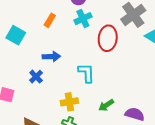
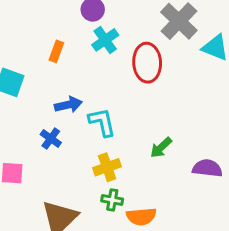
cyan L-shape: (86, 73) -> (102, 122), moved
green arrow: (106, 105) -> (161, 148), moved

